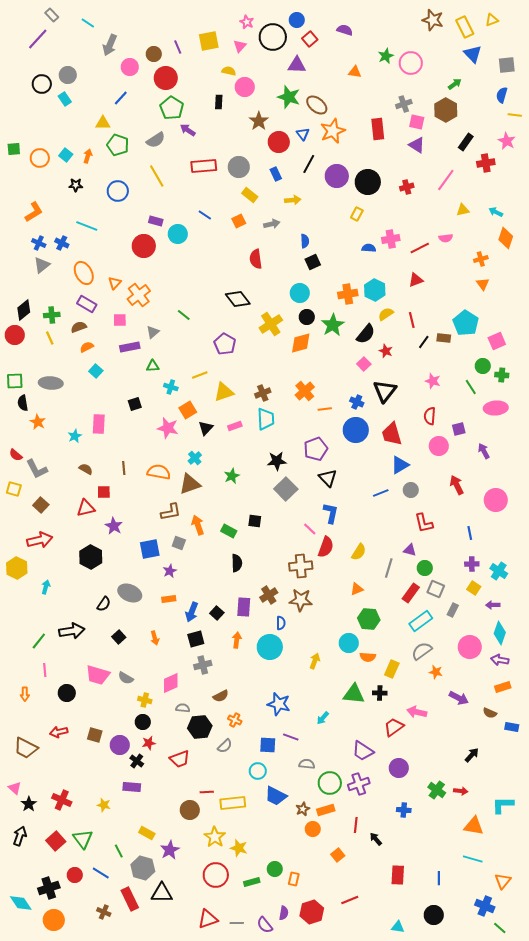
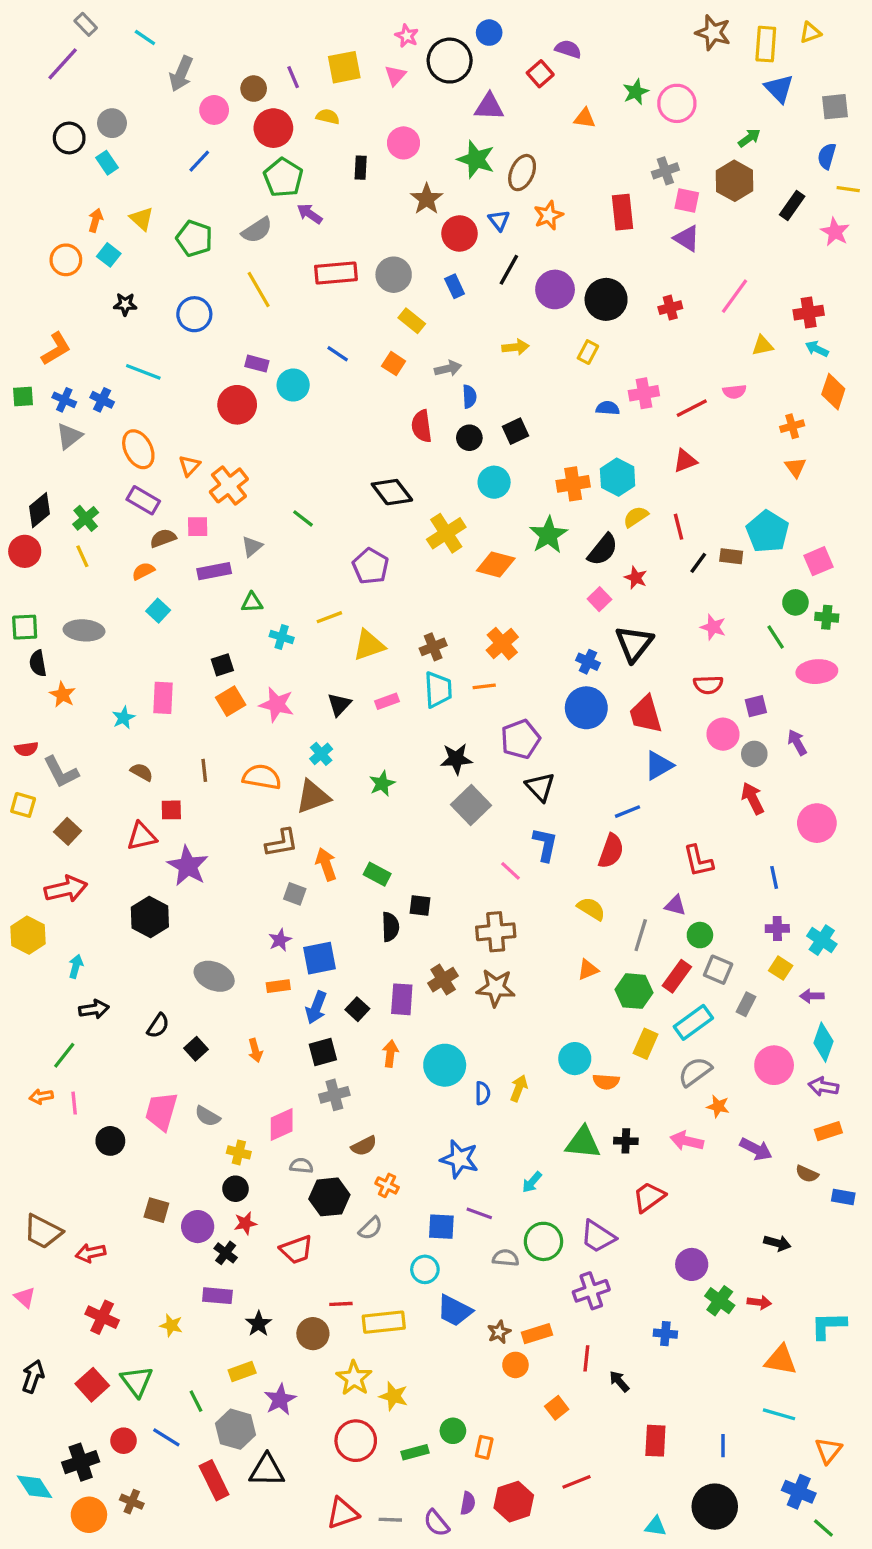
yellow rectangle: (465, 27) -> (766, 44), turned 30
red square: (310, 39) -> (540, 74), moved
yellow semicircle: (229, 71) -> (328, 117), moved
brown ellipse: (317, 105) -> (522, 173), turned 75
yellow triangle: (103, 123) -> (142, 219), moved, turned 42
orange star: (333, 131) -> (548, 215), size x0.7
black rectangle: (466, 142) -> (792, 205), moved
green square: (14, 149) -> (23, 397), moved
orange arrow: (88, 156) -> (96, 220), moved
red cross: (486, 163) -> (809, 313), moved
yellow arrow: (293, 200) -> (515, 347), moved
orange square: (239, 221) -> (394, 364), turned -32
blue semicircle: (305, 241) -> (469, 397), moved
green cross: (52, 315) -> (86, 518), turned -35
black circle: (307, 317) -> (469, 438), moved
brown semicircle: (79, 327) -> (163, 538), moved
orange diamond: (301, 343) -> (496, 565), turned 30
orange line: (325, 409) -> (484, 686), moved
orange square: (188, 410) -> (231, 701), moved
red semicircle: (430, 416) -> (708, 685), turned -96
red semicircle: (16, 455) -> (26, 749), turned -48
gray circle: (411, 490) -> (754, 754), moved
black square: (255, 521) -> (420, 905), moved
purple star: (114, 526) -> (188, 866), size x1.4
red semicircle: (326, 547) -> (611, 851), moved
blue square: (150, 549) -> (319, 958), moved
yellow semicircle: (359, 552) -> (591, 909), turned -90
black semicircle: (104, 604) -> (158, 1026), moved
green hexagon: (369, 619) -> (634, 991), moved
blue semicircle: (281, 623) -> (483, 1093), moved
black arrow: (72, 631) -> (94, 1009), moved, size x0.7
yellow rectangle: (392, 669) -> (646, 1044), moved
pink trapezoid: (98, 675) -> (161, 1111), turned 90
orange arrow: (25, 694) -> (41, 1096), moved, turned 80
pink arrow: (417, 712) -> (687, 1141), moved
red arrow: (59, 732) -> (91, 1253), moved
black arrow: (472, 755) -> (777, 1243), turned 63
purple circle: (399, 768) -> (692, 1264), moved
green circle: (330, 783) -> (543, 1241), moved
black star: (29, 804) -> (259, 1324), moved
yellow rectangle: (147, 833) -> (242, 1372), turned -49
brown cross: (104, 912) -> (132, 1502), moved
black circle: (434, 915) -> (715, 1507), size x1.4

